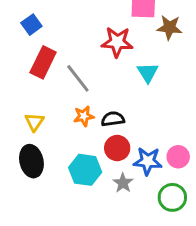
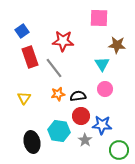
brown star: (169, 27) -> (117, 45), moved
red star: (117, 42) -> (63, 41), moved
red rectangle: (43, 62) -> (30, 57), turned -45
pink circle: (178, 157) -> (105, 89), moved
black ellipse: (31, 161) -> (32, 142), moved

